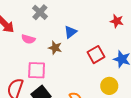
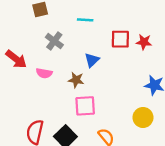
red square: (96, 55) -> (120, 39), moved, turned 36
pink square: (37, 70) -> (85, 106), moved

